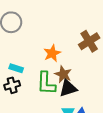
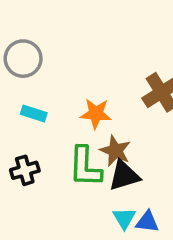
orange star: (52, 53) -> (96, 114), turned 30
cyan rectangle: (16, 68) -> (34, 114), moved

